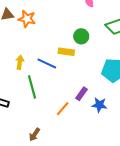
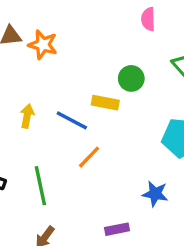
green line: (32, 87) -> (40, 186), moved
purple rectangle: (82, 94) -> (117, 229), moved, turned 40
orange line: (63, 109) -> (89, 157), moved

